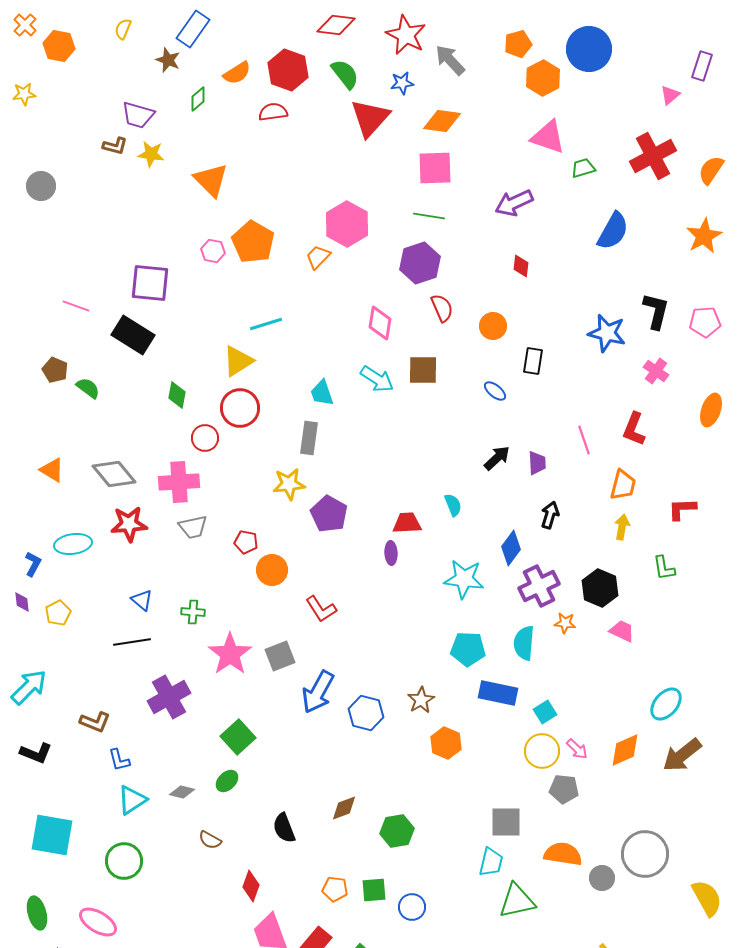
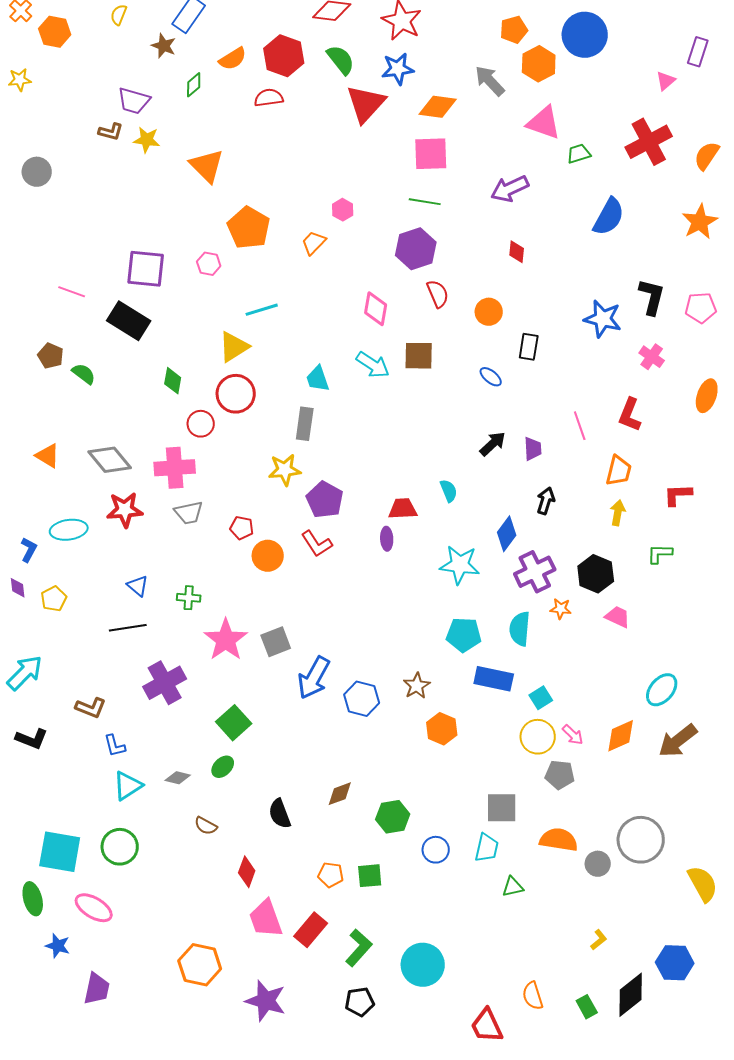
gray arrow: (450, 60) -> (490, 81), moved
blue star: (402, 83) -> (398, 69), size x1.4
pink hexagon: (347, 224) -> (343, 210), size x0.5
pink hexagon: (213, 251) -> (209, 264), moved
green L-shape: (664, 568) -> (660, 554), turned 100
red L-shape: (321, 609) -> (317, 544), moved
cyan square: (52, 835) -> (60, 852), moved
green triangle: (517, 901) -> (513, 887), size x0.6
blue circle: (412, 907) -> (436, 850), moved

